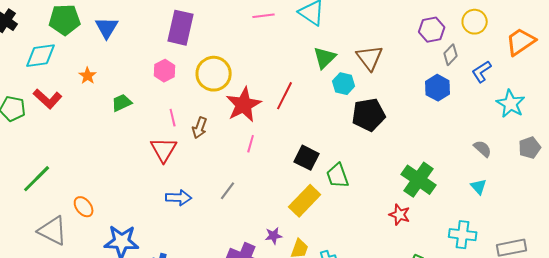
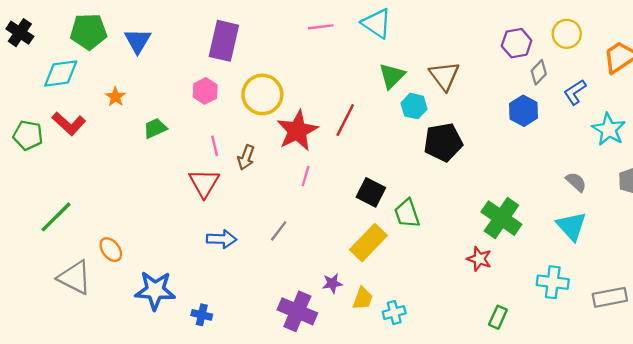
cyan triangle: (479, 187) -> (571, 226), size x1.6

